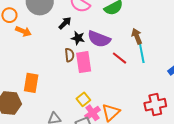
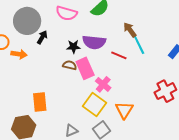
black arrow: (65, 23) -> (42, 37), moved
brown semicircle: (69, 55) -> (70, 65), turned -56
yellow square: (83, 99) -> (94, 105), size x1.6
pink cross: (93, 113) -> (103, 84), moved

